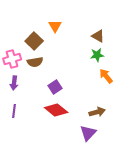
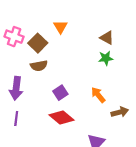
pink cross: (12, 59) -> (14, 37), moved, turned 36
orange arrow: (106, 76) -> (98, 95), moved
purple arrow: (14, 83) -> (16, 88), size x1.5
brown arrow: (97, 112) -> (120, 112), moved

